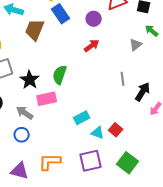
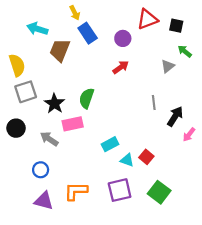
blue circle: (22, 135) -> (41, 170), moved

